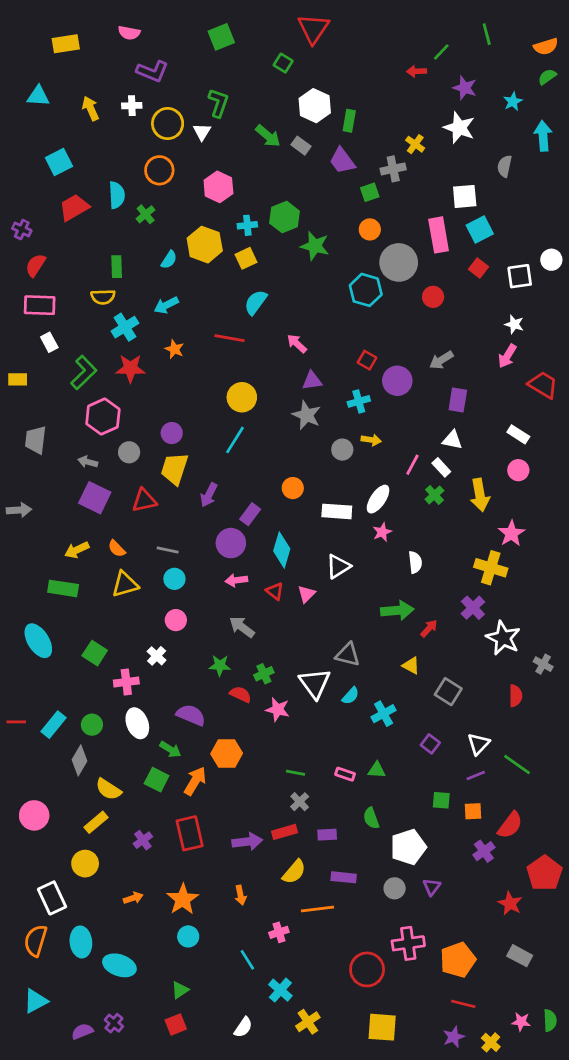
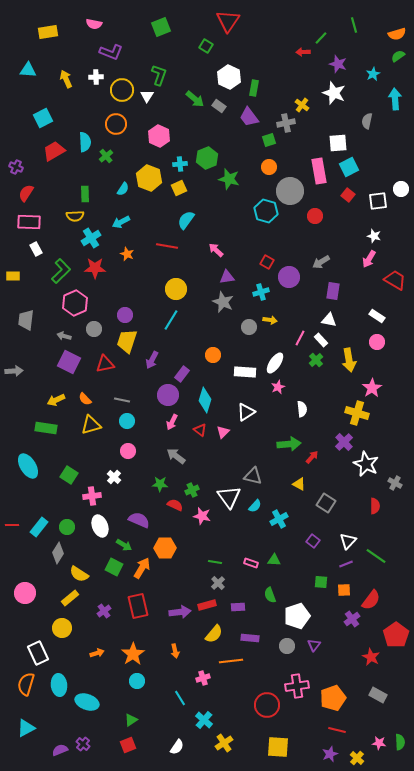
pink arrow: (236, 580) -> (172, 422), turned -56

